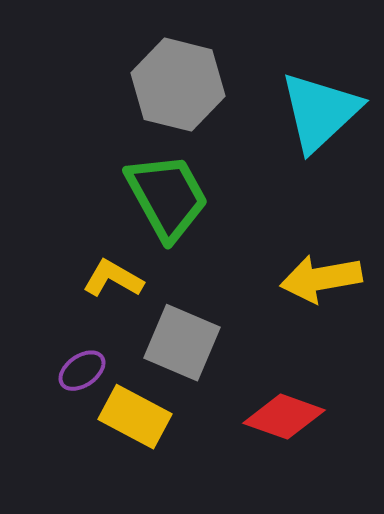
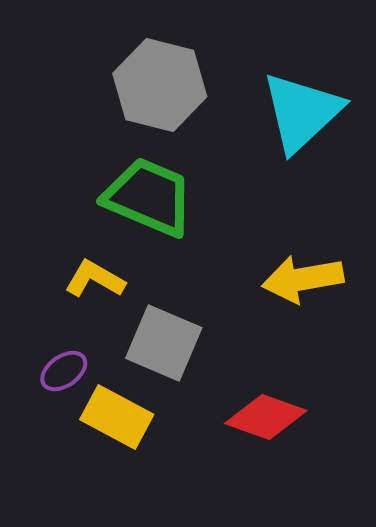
green trapezoid: (167, 197) -> (149, 197), turned -38

